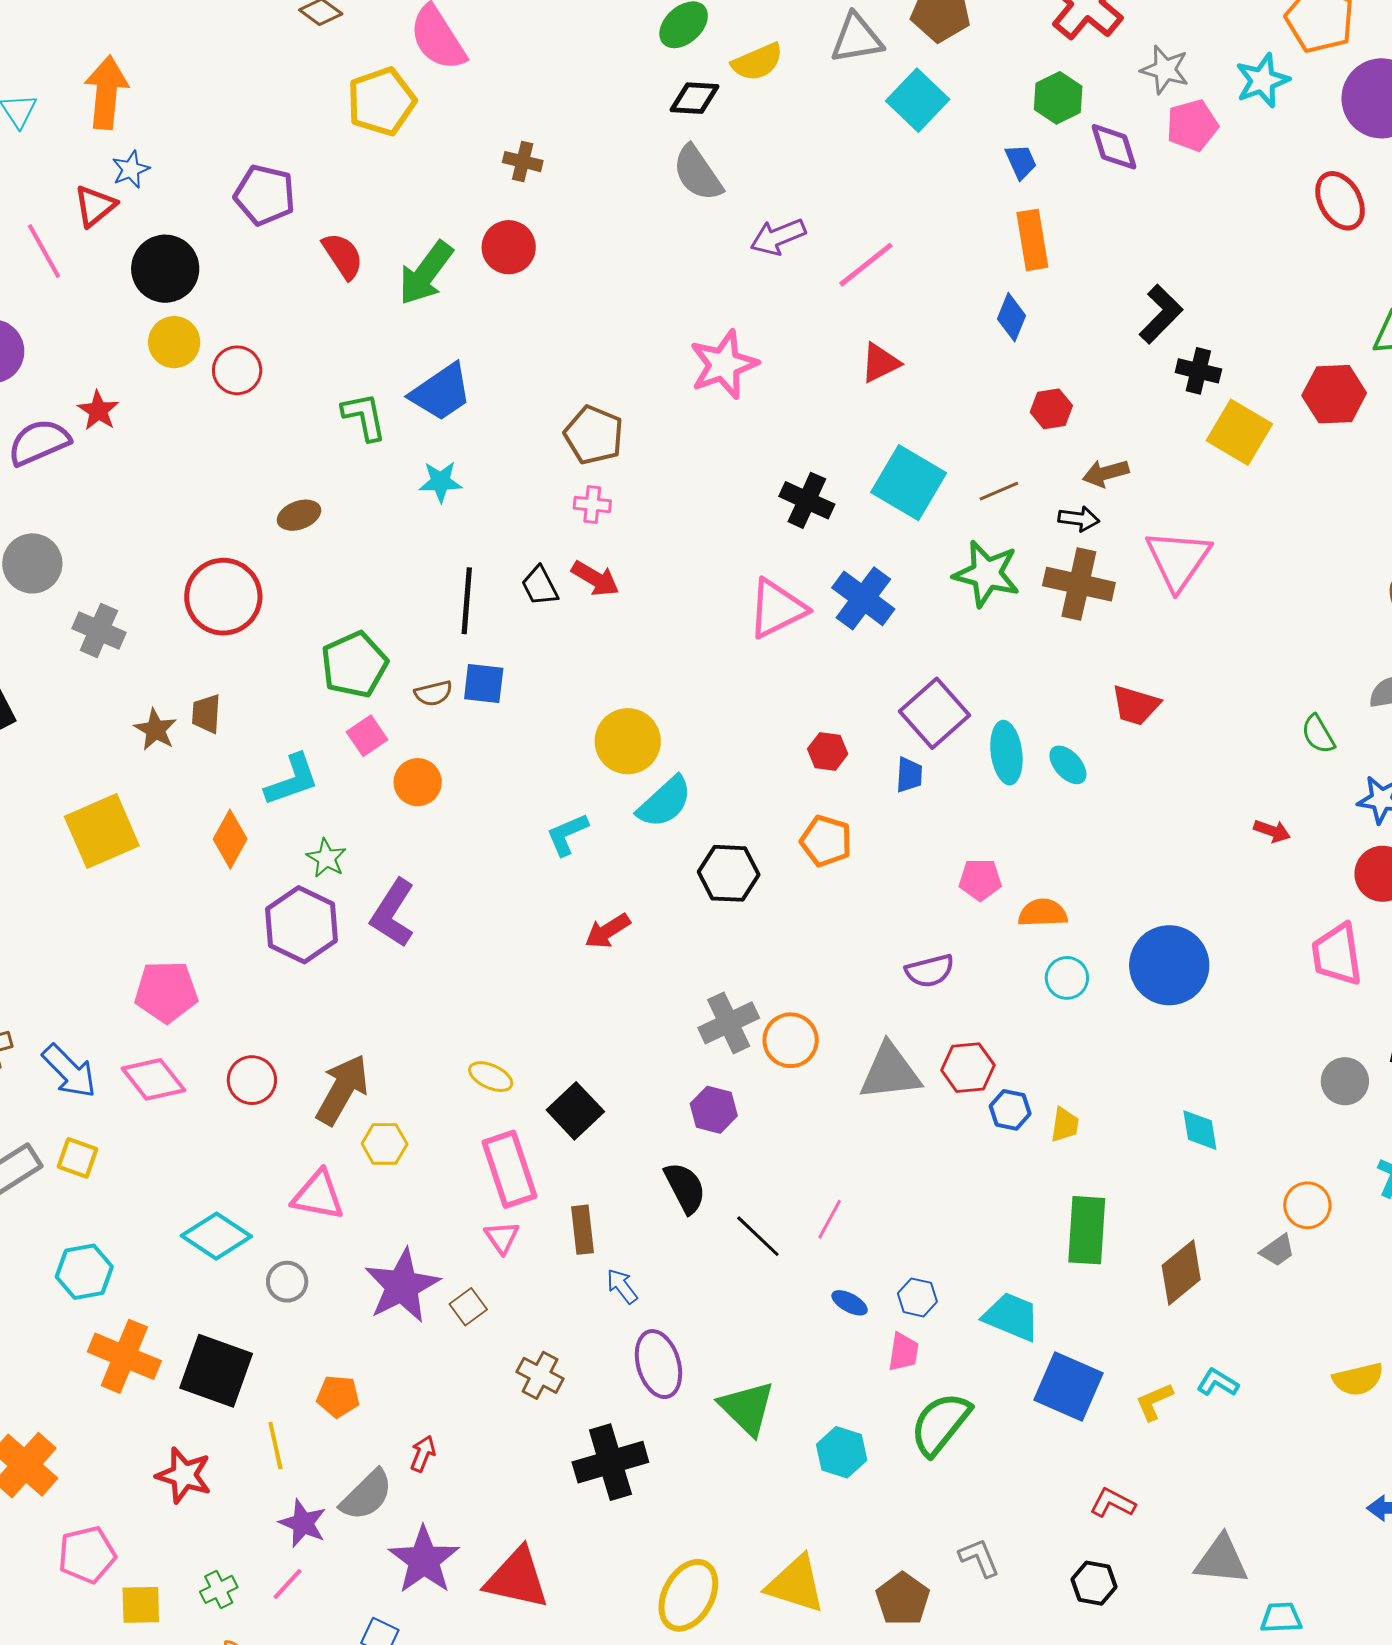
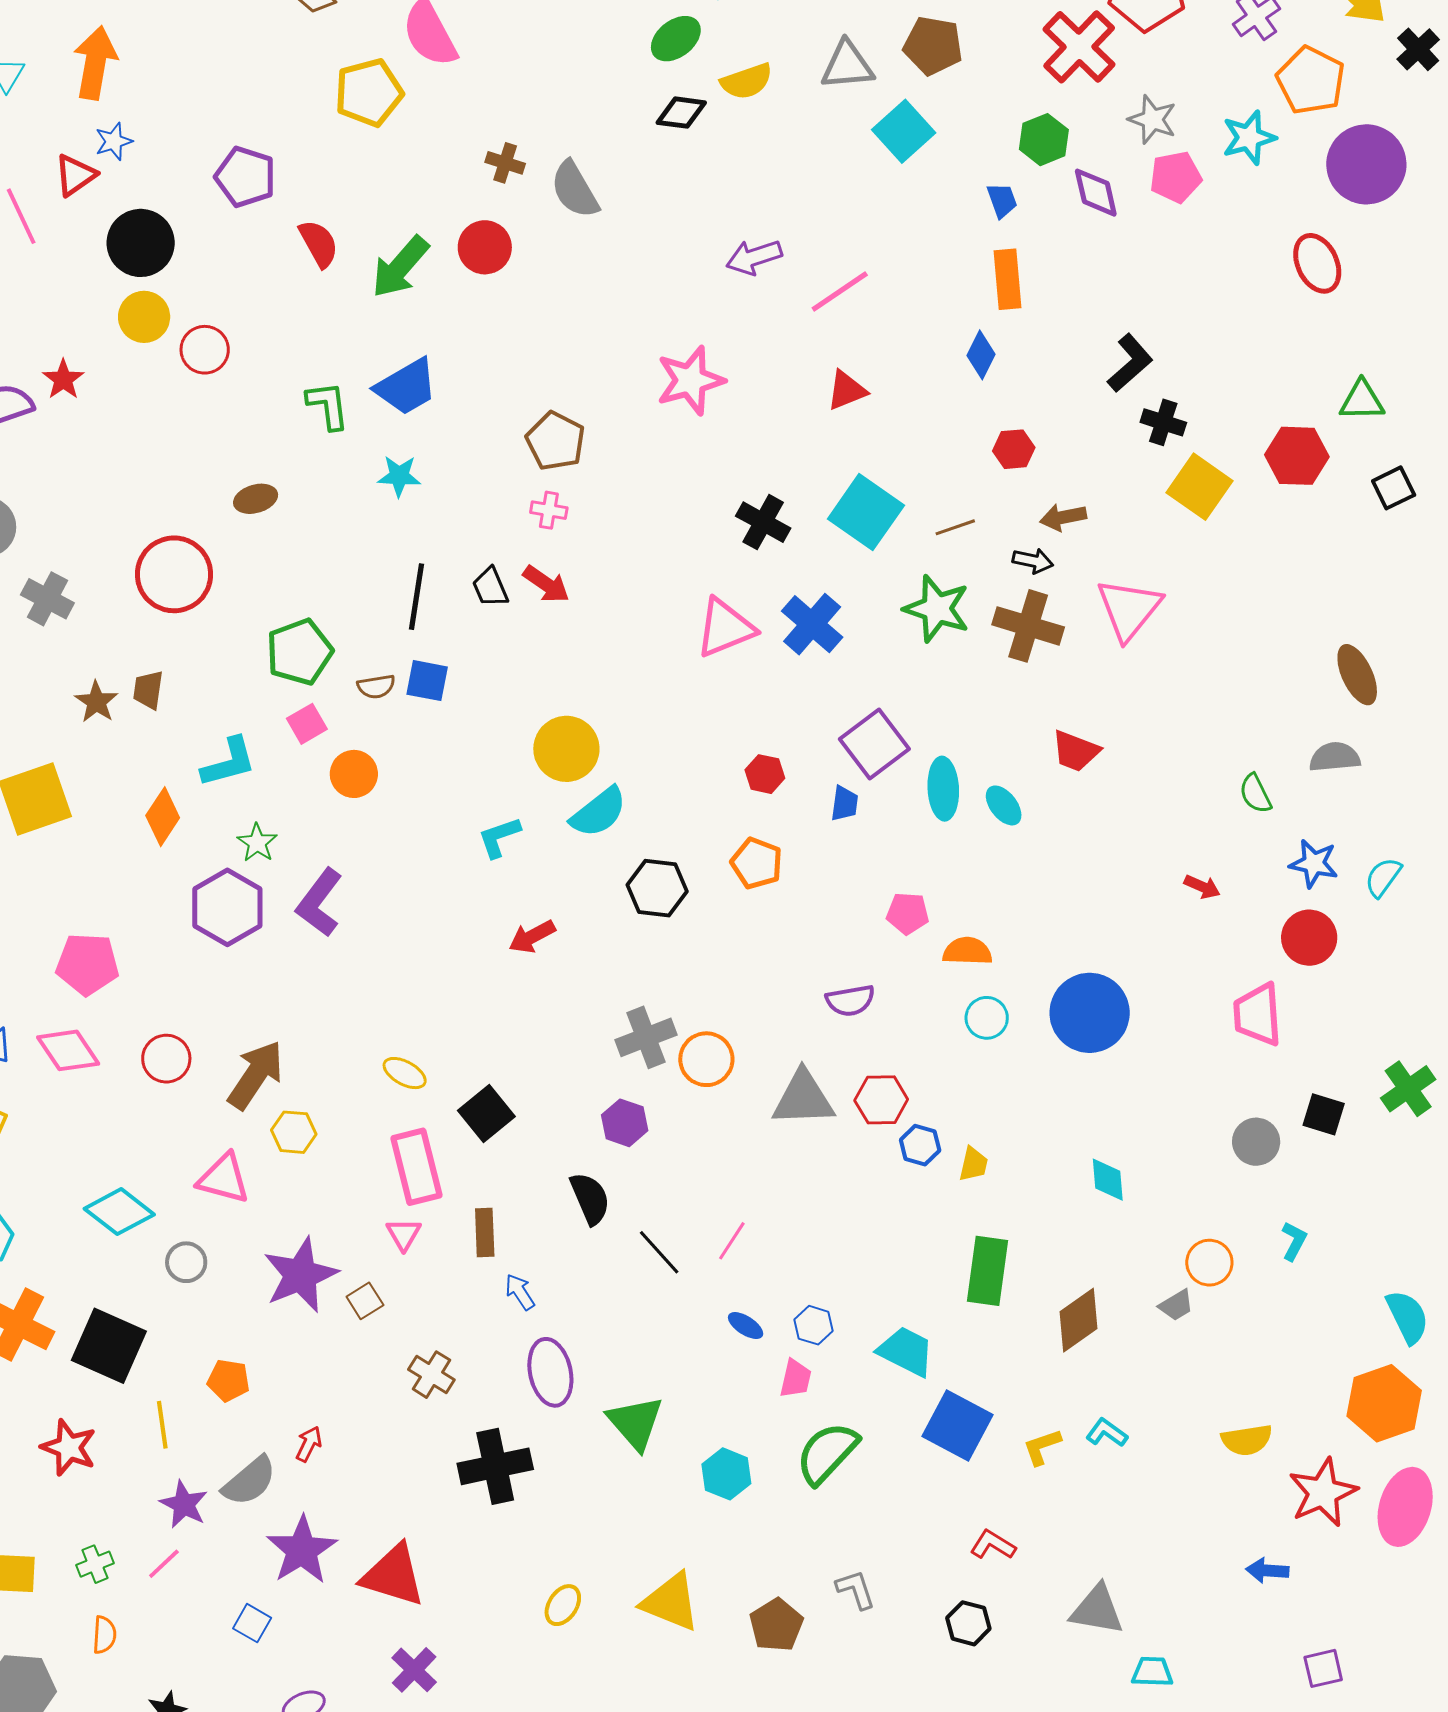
gray semicircle: (698, 173) -> (575, 190), moved
yellow ellipse: (688, 1595) -> (563, 1605), size x0.6

